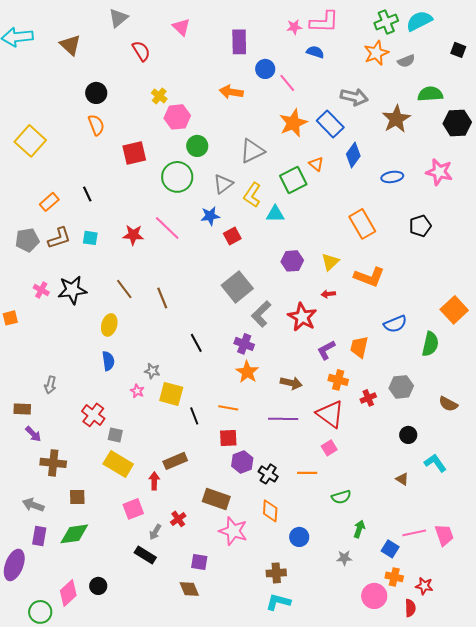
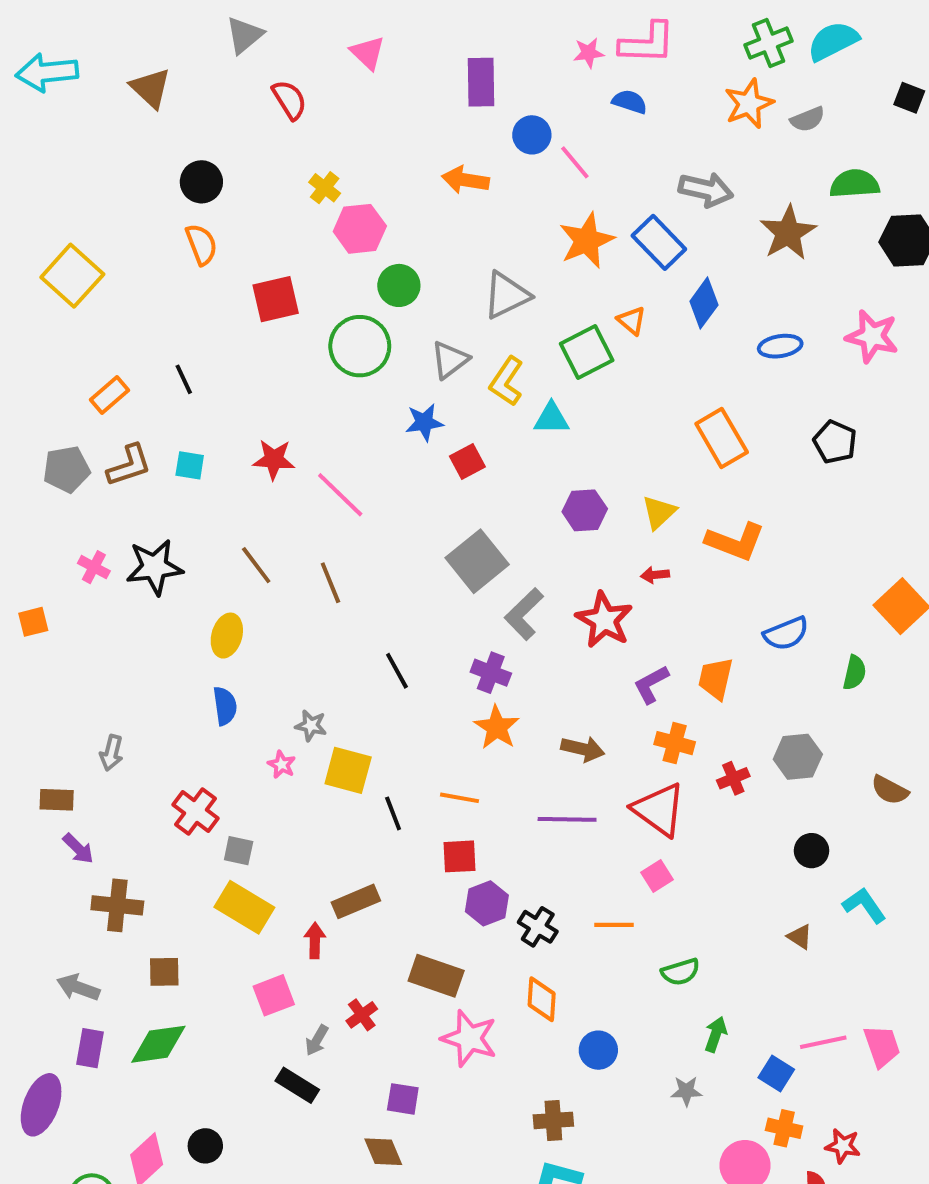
black pentagon: (420, 226) -> (835, 442), turned -30
pink line: (167, 228) -> (340, 495), moved
green semicircle: (430, 344) -> (855, 673), size x0.7

